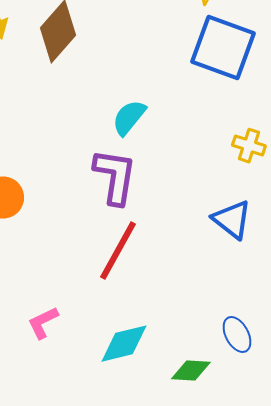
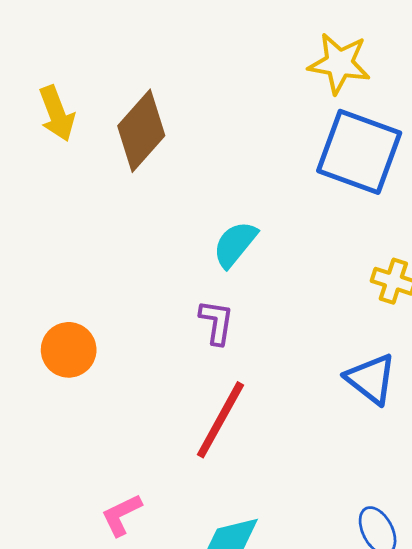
purple L-shape: (115, 177) -> (217, 322), size x0.6

